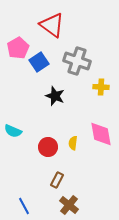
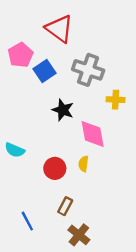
pink diamond: (101, 134) -> (93, 134), moved
blue line: (24, 206) -> (27, 221), moved

